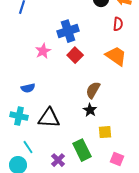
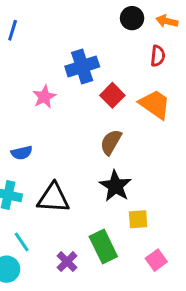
red square: (75, 55) -> (112, 95), moved
brown semicircle: (93, 90) -> (111, 142), moved
black star: (90, 110) -> (115, 186), size x1.5
pink square: (117, 159) -> (156, 260), turned 32

